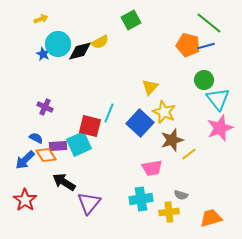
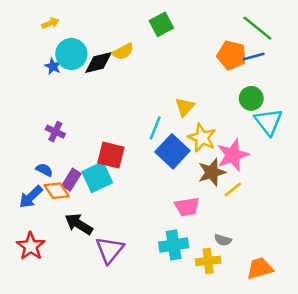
cyan line: (109, 113) -> (155, 128), moved
pink star: (220, 128) -> (233, 155), moved
purple rectangle: (58, 146) -> (71, 180), turned -54

